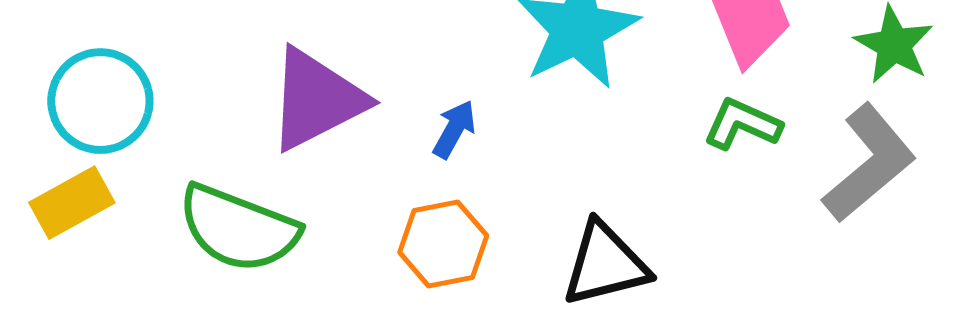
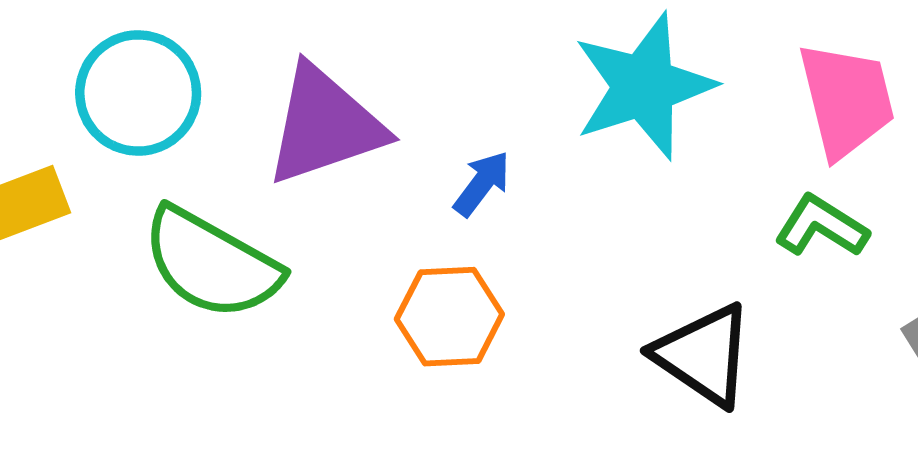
cyan circle: (100, 101) -> (138, 93), moved
black triangle: (605, 264) -> (704, 355), moved, turned 40

